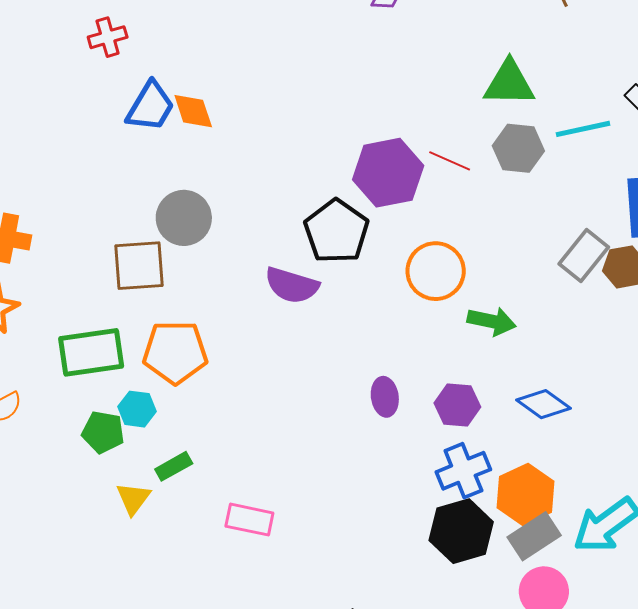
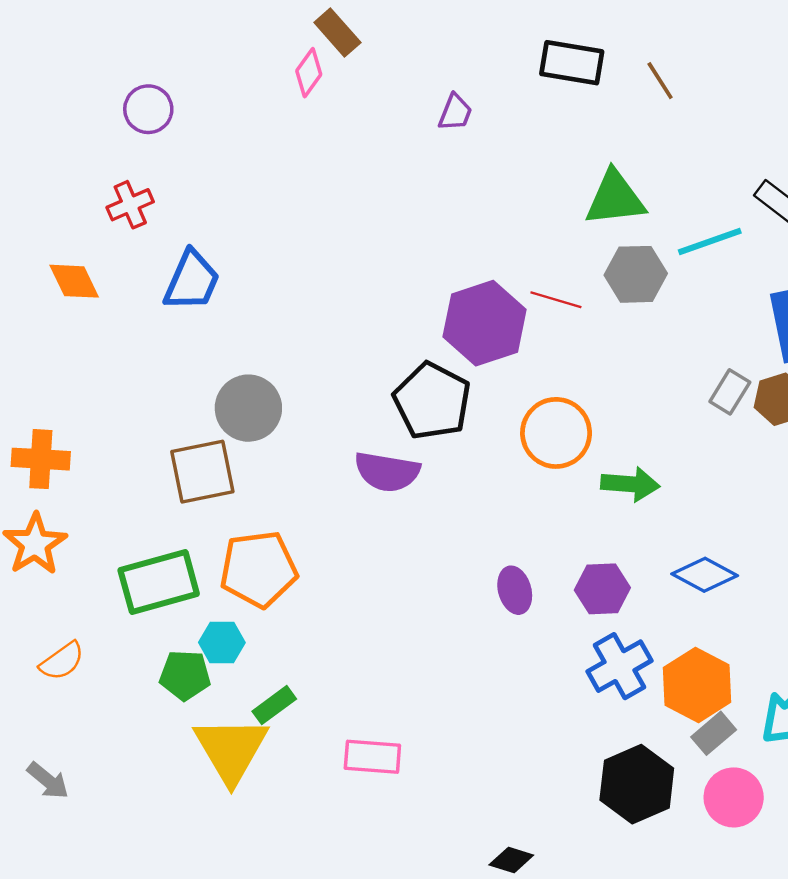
orange diamond: (193, 111) -> (74, 281), moved
gray rectangle: (584, 256) -> (730, 392), size x0.7
yellow triangle: (133, 499) -> (231, 750), size x1.8
black hexagon: (461, 531) -> (637, 784), moved
gray rectangle: (534, 536) -> (714, 733), size x0.7

